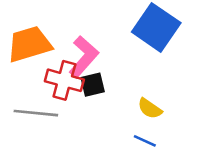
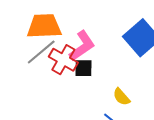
gray line: (36, 113) -> (41, 52), moved, turned -60

